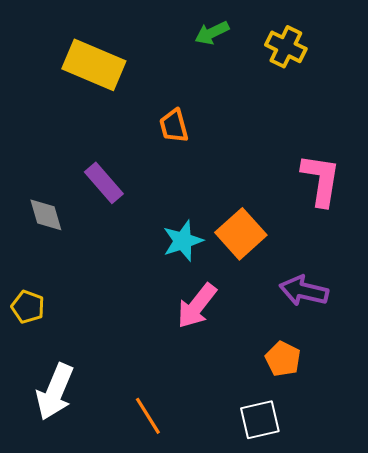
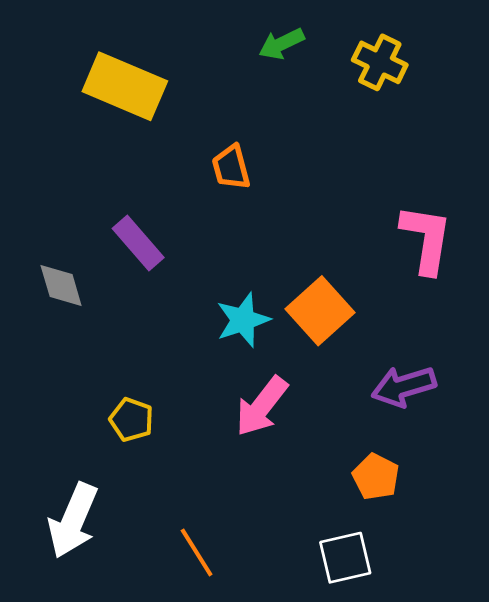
purple arrow: (304, 291) -> (404, 386), turned -30
yellow pentagon: (28, 307) -> (131, 420), moved

